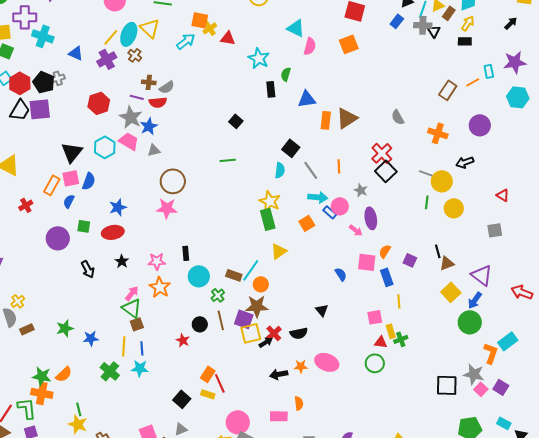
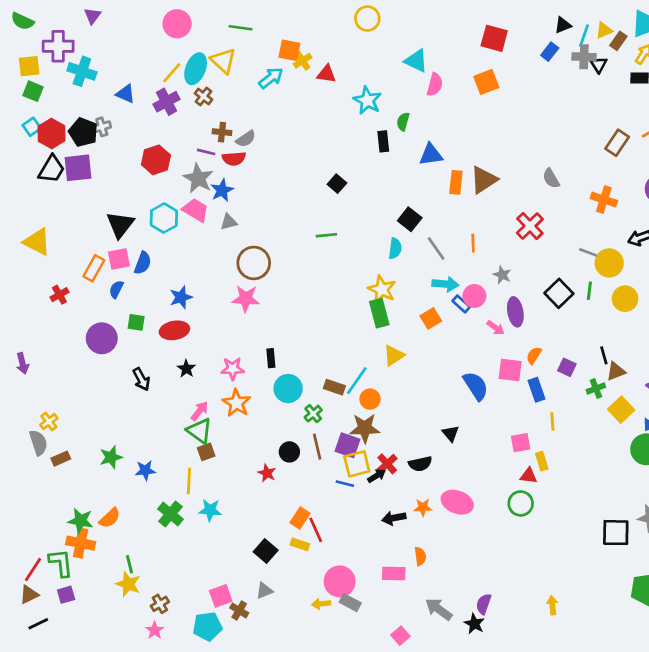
black square: (386, 171) -> (559, 293), moved
blue semicircle: (341, 274) -> (476, 386), size x1.6
green cross: (401, 339) -> (596, 388), moved
blue line: (142, 348) -> (345, 484), moved, turned -72

